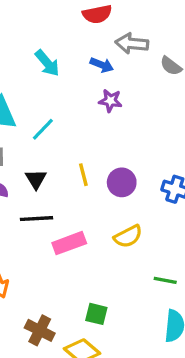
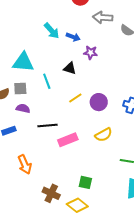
blue arrow: (102, 65) -> (73, 37), moved
cyan line: (43, 129) -> (47, 81), moved, turned -63
yellow line: (83, 175) -> (75, 98), turned 72
black triangle: (36, 179) -> (70, 68), moved, turned -40

